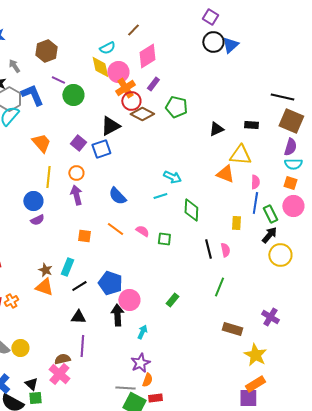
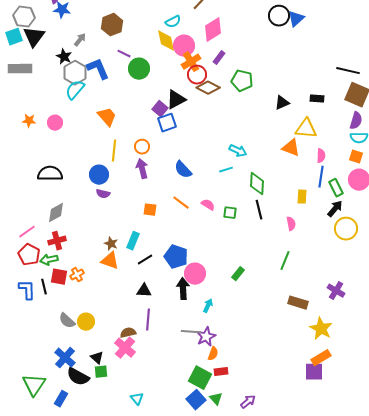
gray arrow: (14, 66) -> (80, 40), turned 72
purple square: (78, 143) -> (160, 109), moved
purple semicircle: (37, 220) -> (103, 194), turned 40
black line: (208, 249) -> (259, 210), moved
gray line: (125, 388) -> (191, 332), moved

